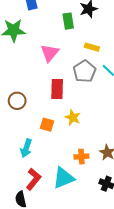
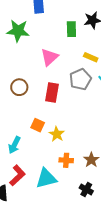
brown circle: (17, 101) -> (19, 87), moved
yellow star: (73, 117) -> (57, 134), moved

